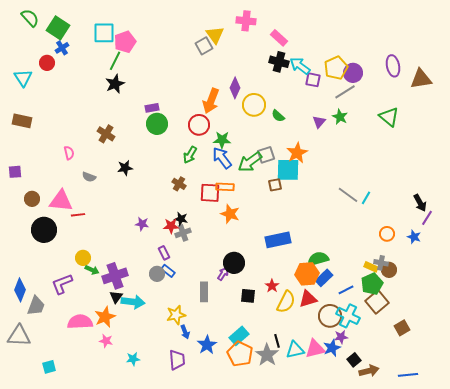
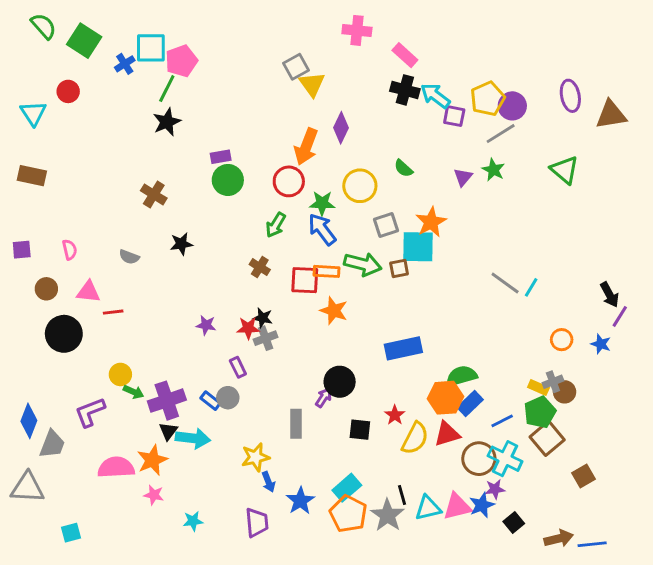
yellow triangle: (215, 35) -> (312, 84), moved
blue cross: (62, 48) -> (125, 64), moved
yellow circle: (254, 105) -> (360, 186), moved
pink semicircle: (69, 153) -> (70, 250), moved
green arrow: (250, 162) -> (363, 264), moved, turned -130
pink triangle: (61, 201) -> (88, 292), size x0.7
gray cross: (381, 263) -> (553, 382), turned -32
blue rectangle: (168, 271) -> (210, 401), moved
brown arrow: (369, 371) -> (559, 538), moved

